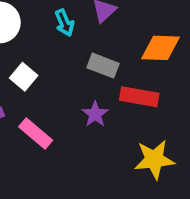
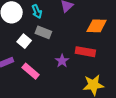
cyan arrow: (65, 23) -> (37, 11), moved
gray rectangle: (103, 66) -> (43, 32), moved

